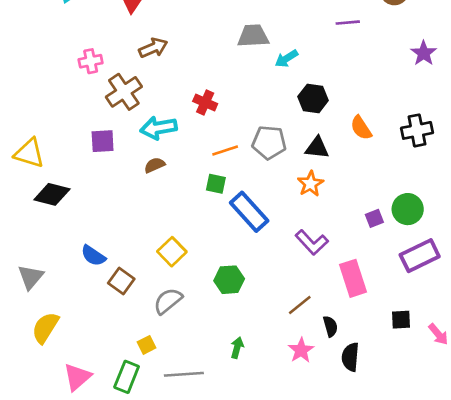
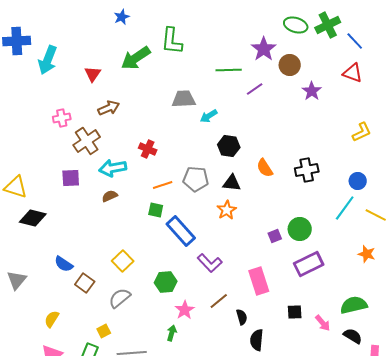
purple line: (348, 23) -> (255, 89), turned -30
purple star: (424, 53) -> (312, 91), moved
purple L-shape: (312, 242) -> (210, 263), moved
yellow semicircle: (45, 328) -> (52, 319), moved, size x0.7
pink star: (301, 350) -> (185, 310), moved

